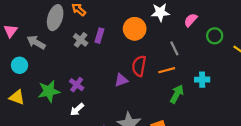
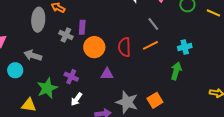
orange circle: (135, 29) -> (94, 47), moved
gray arrow: (36, 42) -> (33, 55), moved
purple triangle: (121, 80) -> (107, 74), moved, turned 32
green arrow: (177, 94) -> (176, 71), moved
yellow triangle: (17, 97) -> (29, 105), moved

